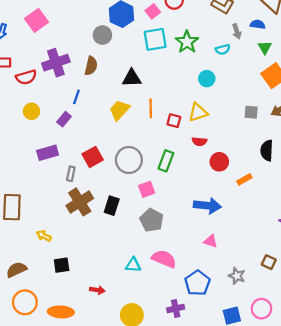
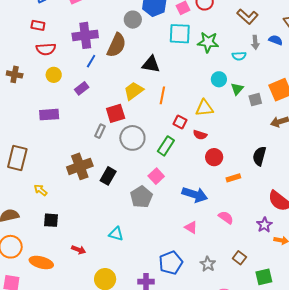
green star: (187, 42) -> (208, 42), turned 30
green triangle: (265, 47) -> (237, 89), moved
brown semicircle: (91, 66) -> (117, 45), size x1.4
red semicircle: (26, 77) -> (46, 49), moved
blue line: (76, 97) -> (91, 61), moved
gray square: (251, 112) -> (255, 100), moved, turned -32
red square: (174, 121) -> (180, 122), moved
purple rectangle: (48, 153) -> (49, 115), moved
red square: (93, 157) -> (116, 113), moved
gray rectangle: (71, 174) -> (100, 131), moved
pink square: (147, 189) -> (156, 176), moved, turned -35
pink semicircle: (164, 259) -> (226, 217), moved, size x0.7

